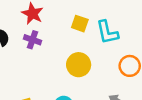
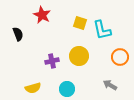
purple cross: (32, 40) -> (52, 61), moved, turned -32

